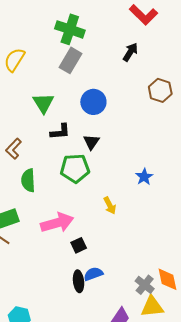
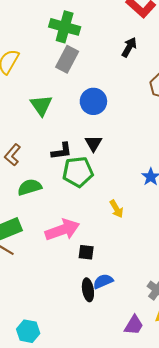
black L-shape: (60, 132) -> (62, 151), moved
green semicircle: (28, 180) -> (30, 187), turned 80
black square: (79, 245) -> (86, 252), turned 35

